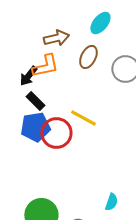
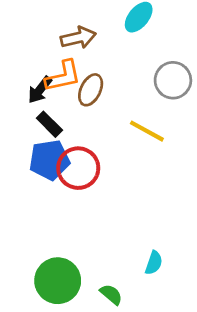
brown ellipse: (88, 57) -> (91, 90), moved
yellow line: (83, 118) -> (147, 131), moved

